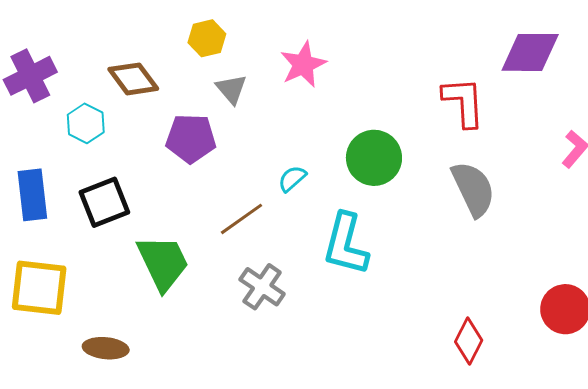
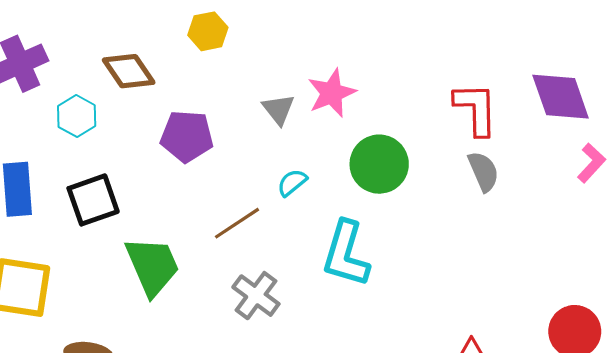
purple diamond: (530, 52) -> (561, 97), moved, turned 68
pink star: (303, 64) -> (332, 93), moved
gray triangle: (231, 89) -> (278, 109), moved
gray semicircle: (473, 189) -> (483, 171), moved, size x0.7

